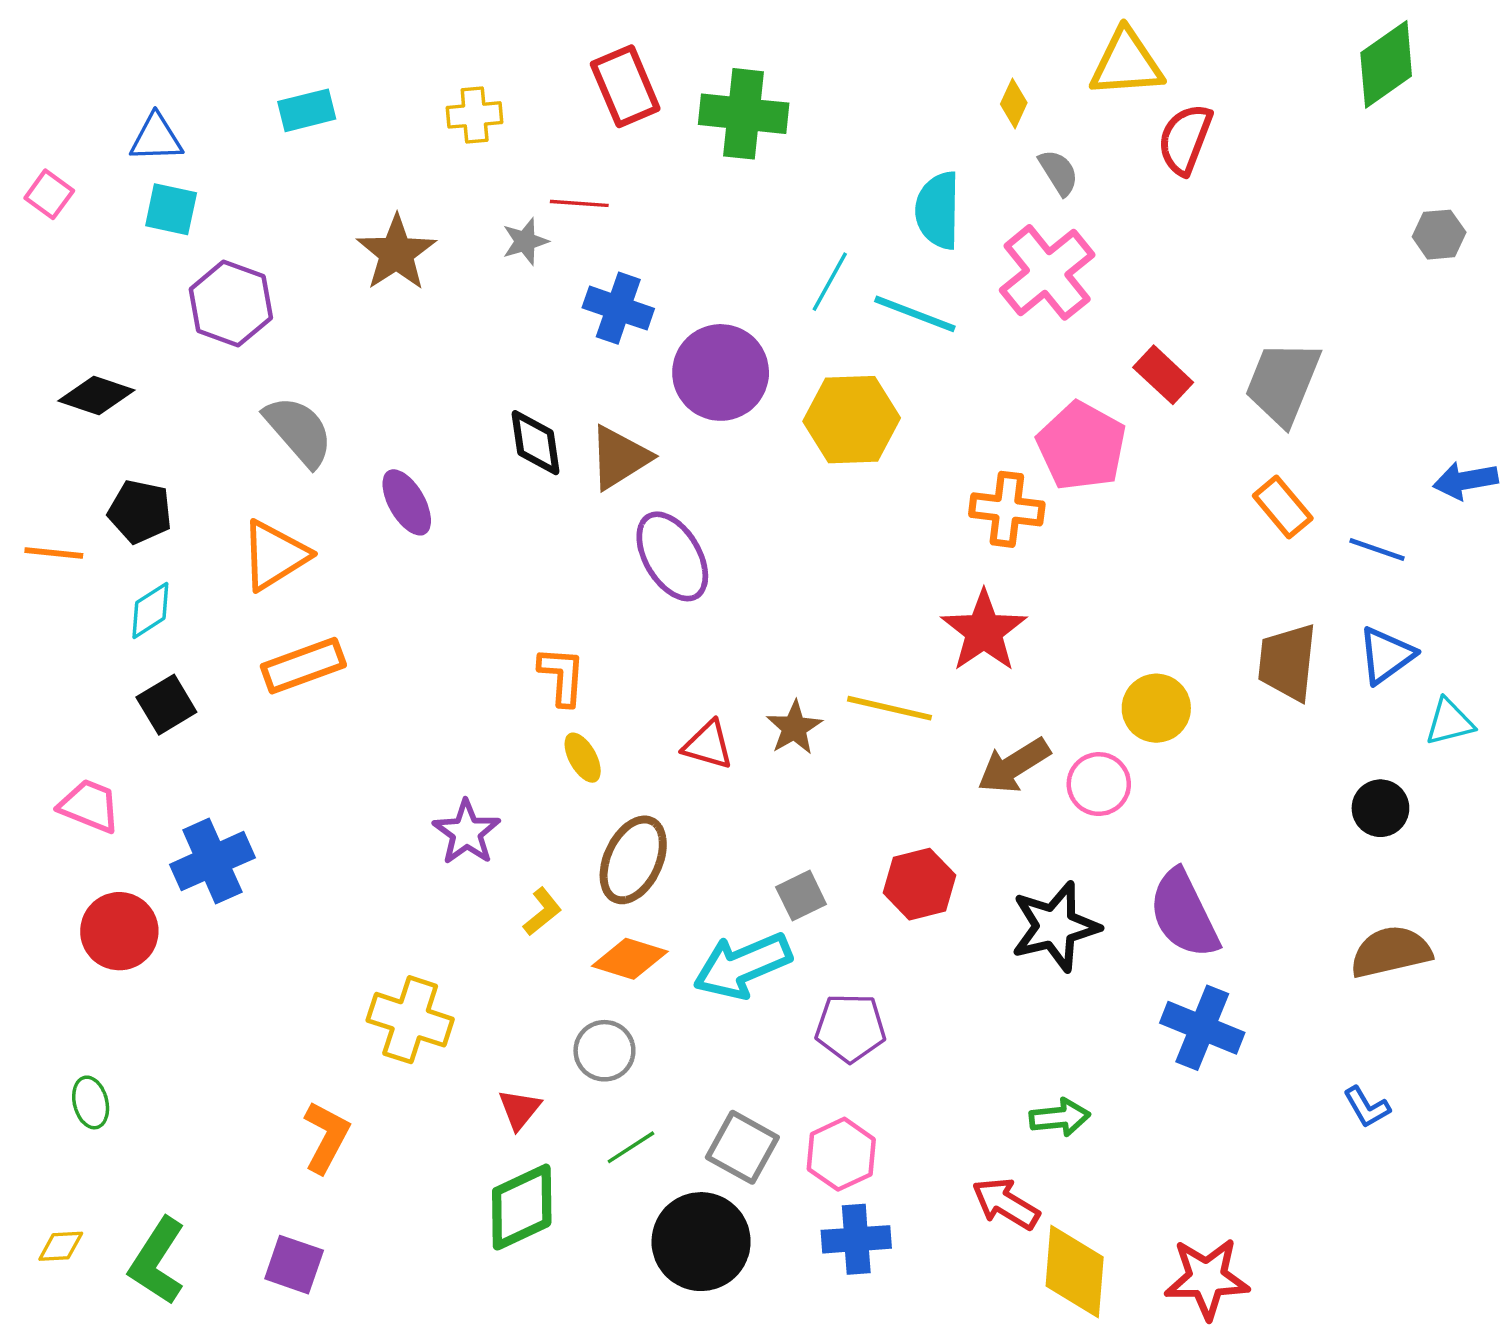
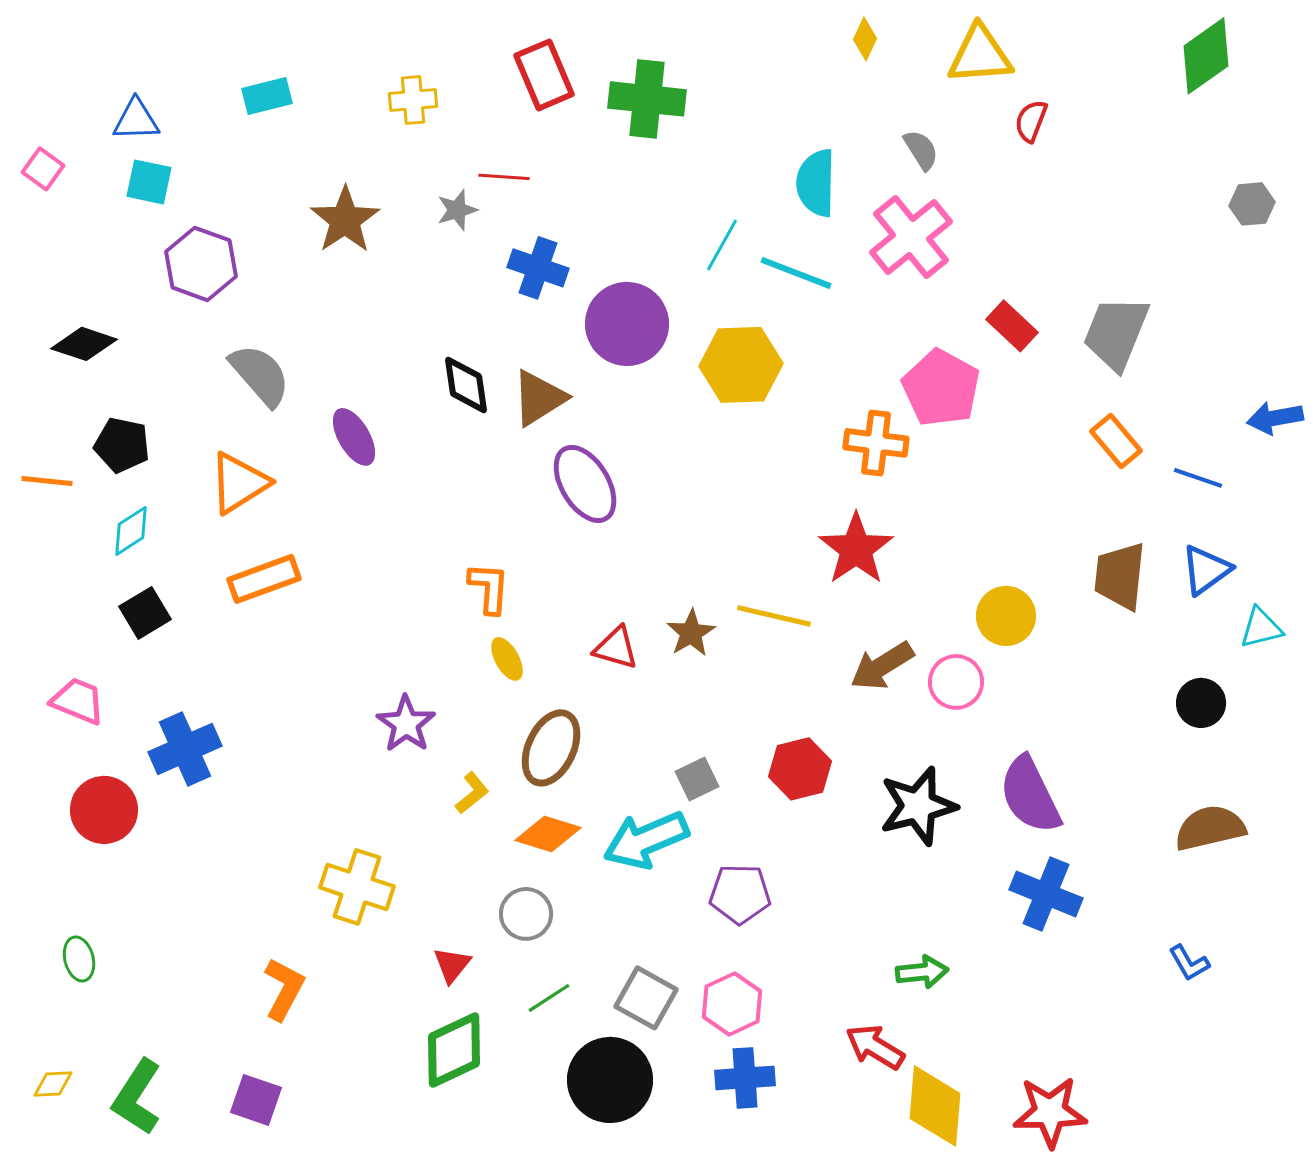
yellow diamond: (1014, 103) -> (865, 39), moved
red semicircle: (1185, 139) -> (1031, 121), size x0.7

